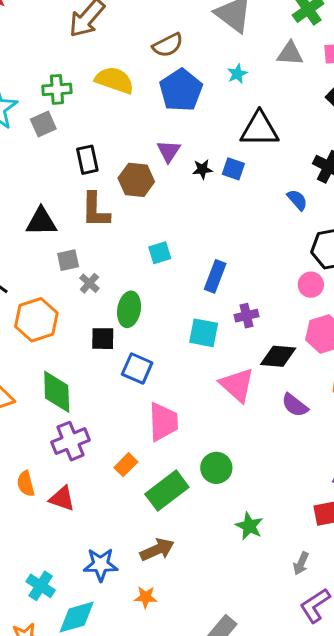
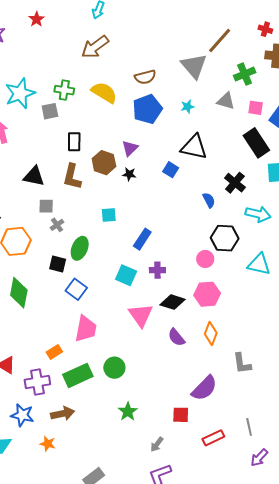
black star: (202, 169) -> (129, 174), moved
purple cross: (71, 441) -> (37, 382), moved

